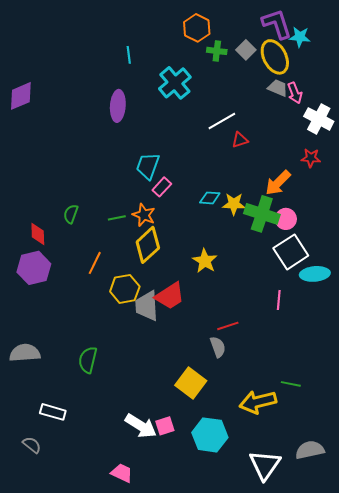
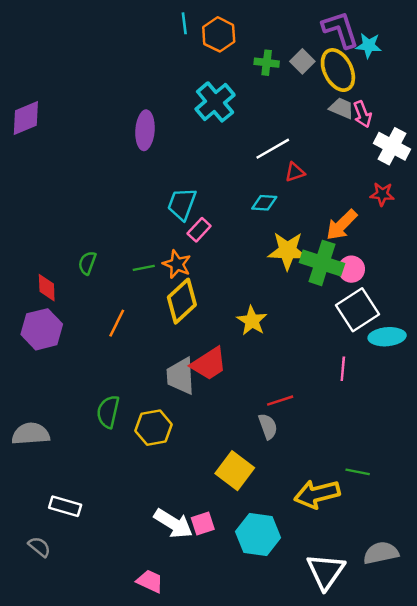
orange hexagon: (197, 28) -> (219, 34), moved
cyan line: (129, 55) -> (184, 23), moved
cyan diamond: (210, 198) -> (264, 203), moved
yellow star: (234, 204) -> (288, 251), size x1.4
yellow hexagon: (125, 289) -> (154, 428), moved
green semicircle: (88, 360) -> (108, 412), moved

